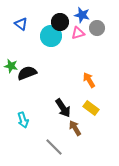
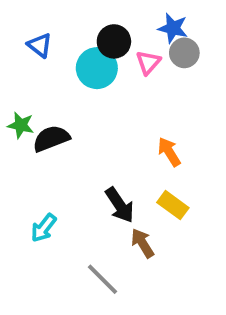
blue star: (82, 15) -> (173, 28), moved
pink triangle: (78, 33) -> (148, 62), turned -32
cyan arrow: (23, 120) -> (44, 228), turned 56

